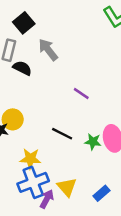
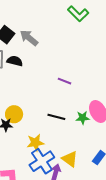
gray arrow: (48, 50) -> (29, 38), moved
black semicircle: (22, 68) -> (15, 61), moved

